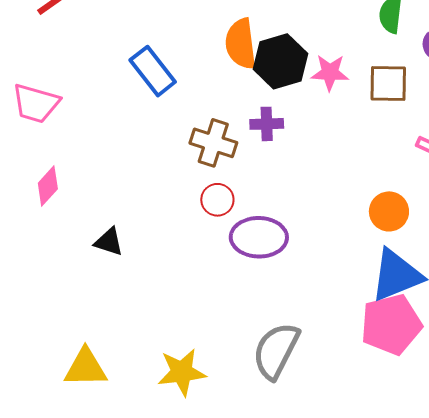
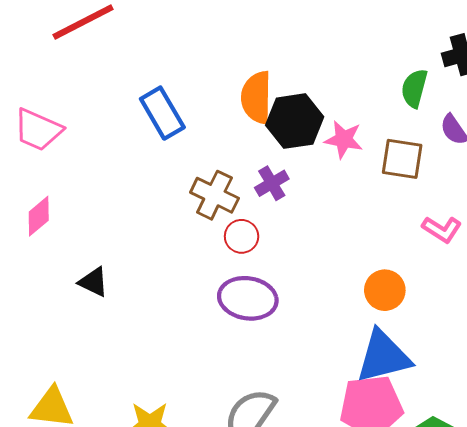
purple cross: (267, 124) -> (272, 183), turned -36
red circle: (217, 200) -> (242, 236), moved

